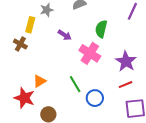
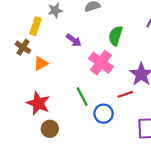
orange triangle: (40, 81) -> (41, 63), moved
red line: (125, 85) -> (125, 94), moved
red star: (24, 98) -> (38, 103), moved

